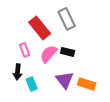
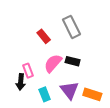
red rectangle: (40, 28) -> (44, 36), size x0.6
pink rectangle: (25, 50) -> (28, 71), moved
cyan rectangle: (32, 84) -> (45, 94), moved

